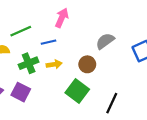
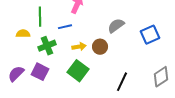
green line: (21, 31) -> (40, 17), turned -66
yellow arrow: (54, 64) -> (79, 47), moved
green square: (77, 91) -> (78, 71), moved

